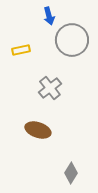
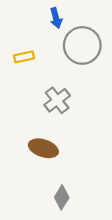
gray diamond: (71, 173) -> (62, 197), moved

